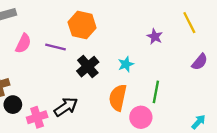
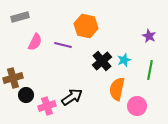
black cross: (88, 67) -> (102, 61), moved
green line: (156, 92) -> (150, 70), moved

